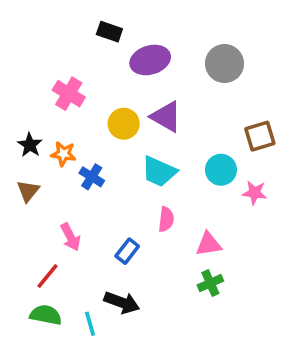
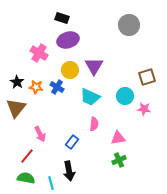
purple ellipse: (150, 60) -> (68, 40), moved
gray circle: (225, 64) -> (129, 25), moved
purple triangle: (166, 117) -> (94, 66), turned 30
blue cross: (92, 177) -> (57, 87), moved
brown triangle: (28, 191) -> (16, 108), size x1.5
black arrow: (122, 302) -> (69, 171), turned 60

